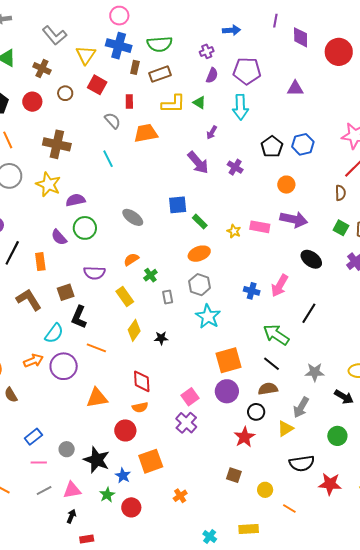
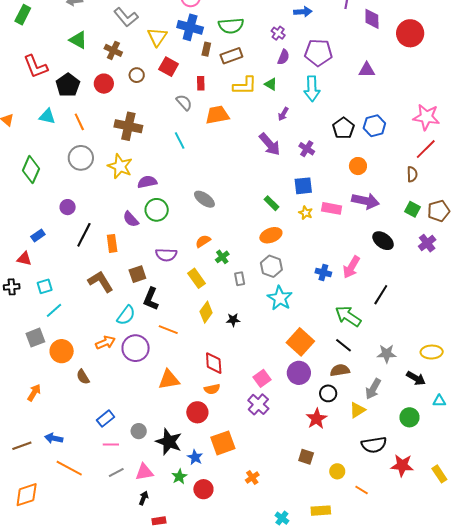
purple cross: (207, 51) -> (278, 33), turned -32
blue square: (178, 205) -> (303, 186), moved
orange square: (228, 360) -> (300, 342), turned -32

